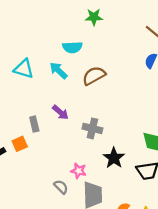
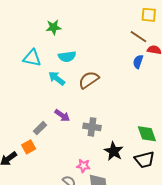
green star: (94, 17) -> (54, 27), moved
cyan triangle: (24, 69) -> (32, 58), moved
gray rectangle: (34, 124) -> (40, 128), turned 64

